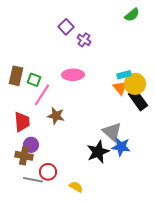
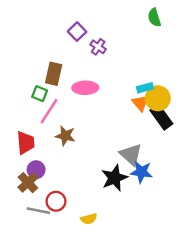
green semicircle: (132, 15) -> (154, 18), turned 112
brown rectangle: (16, 76) -> (54, 74), moved
brown cross: (24, 156) -> (28, 183), turned 36
yellow semicircle: (76, 187) -> (89, 219), turned 136

